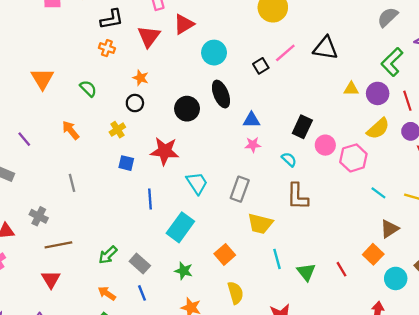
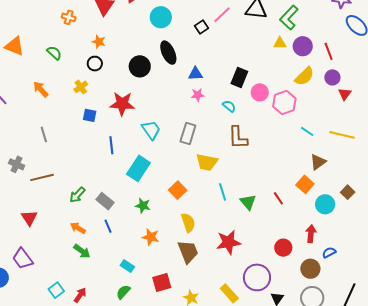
green L-shape: (392, 62) -> (289, 18), moved
orange triangle: (42, 79) -> (14, 46), turned -35
brown line: (58, 245) -> (42, 177), moved

